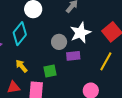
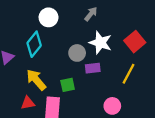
white star: (80, 33) -> (100, 43), turned -30
yellow arrow: (21, 66) -> (36, 80), size x1.5

